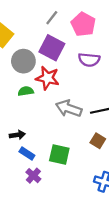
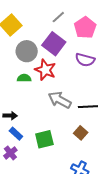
green square: (59, 154) -> (44, 139), turned -36
purple cross: (33, 176) -> (10, 153), moved

